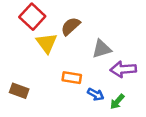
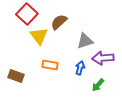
orange rectangle: (72, 78) -> (50, 65), moved
blue arrow: (96, 94) -> (80, 68), moved, turned -104

